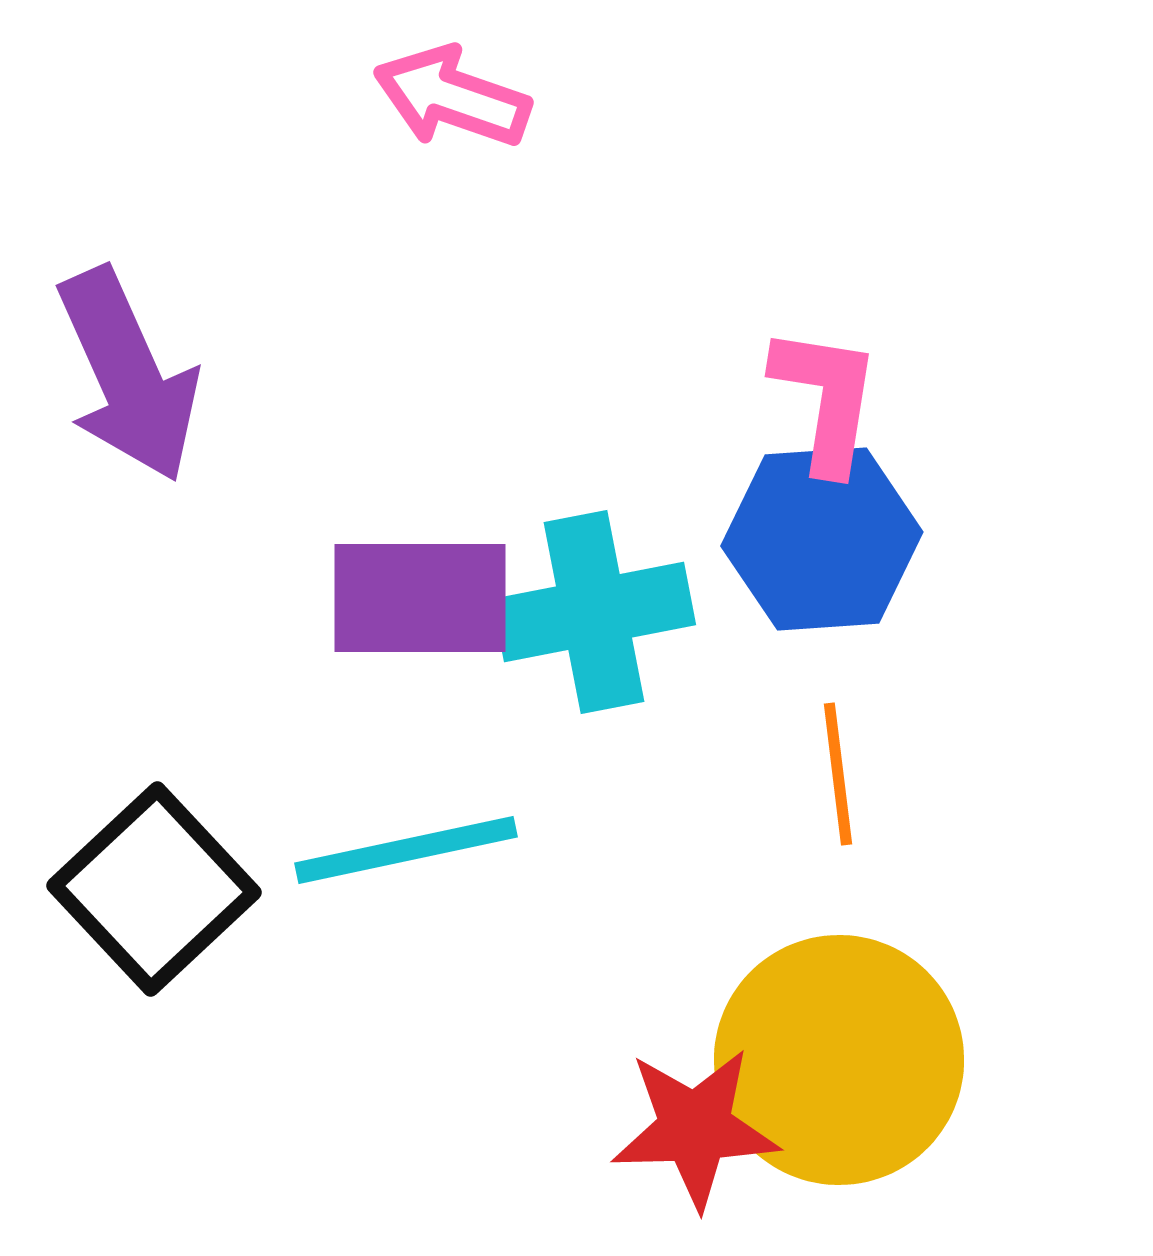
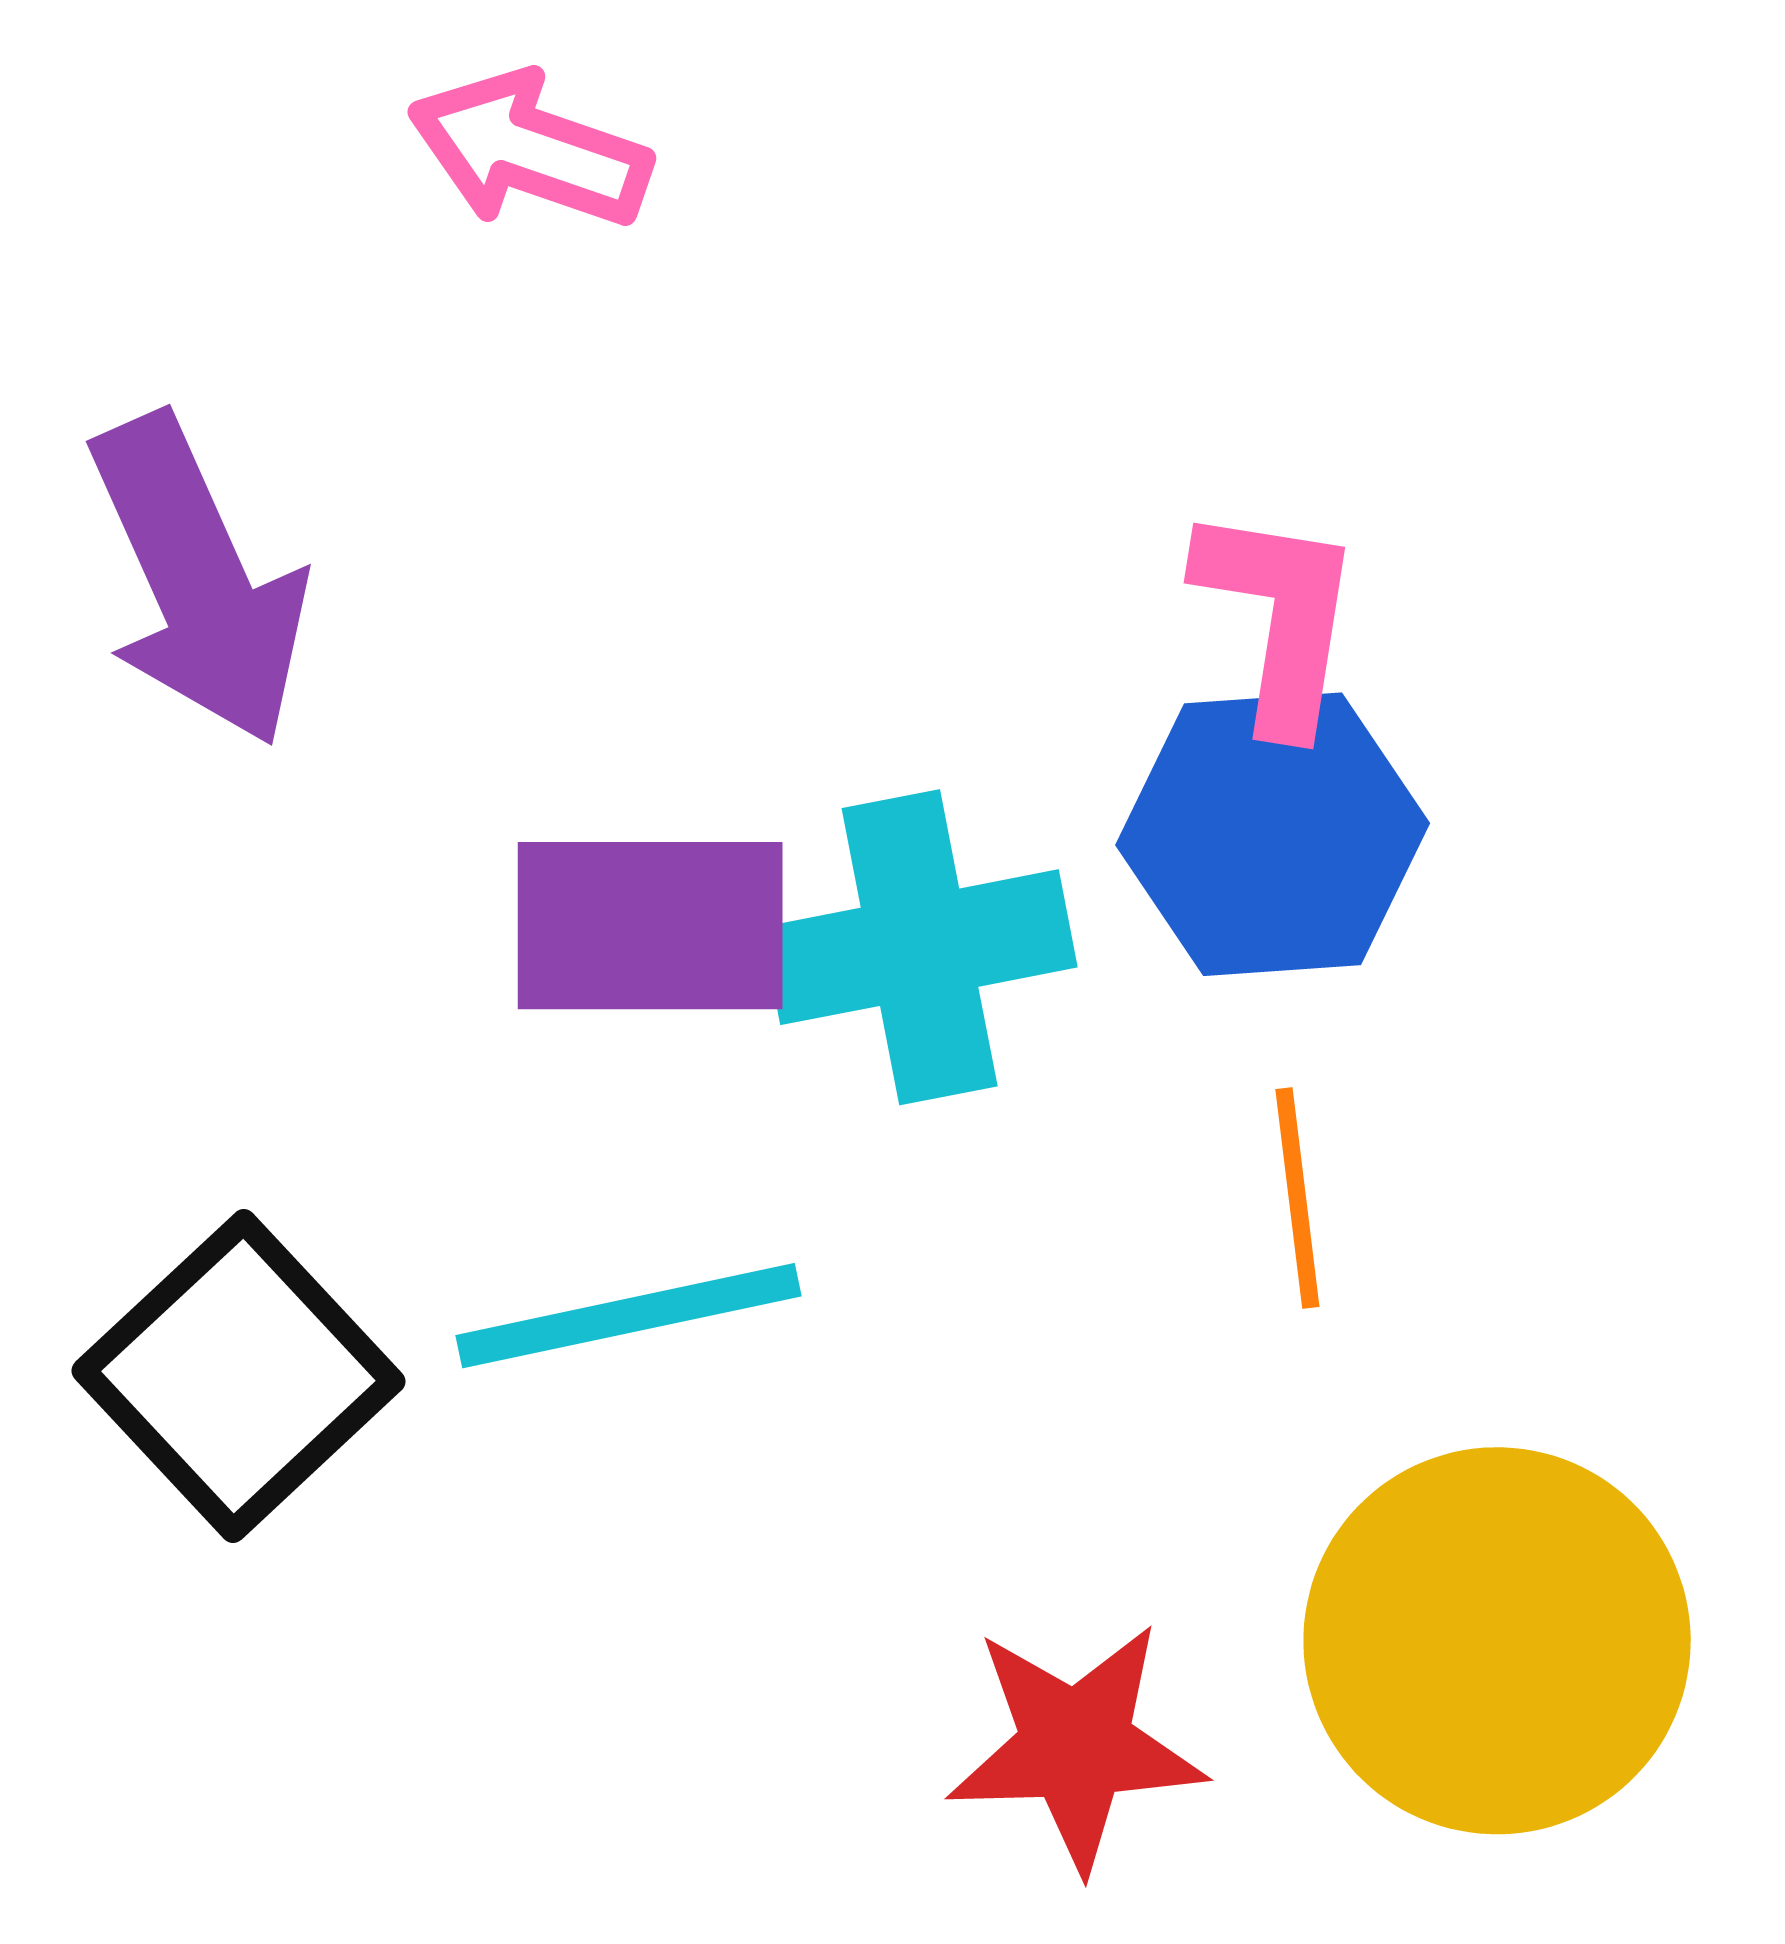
pink arrow: (452, 97) -> (529, 150), moved
yellow circle: (839, 1060) -> (1497, 1641), moved

